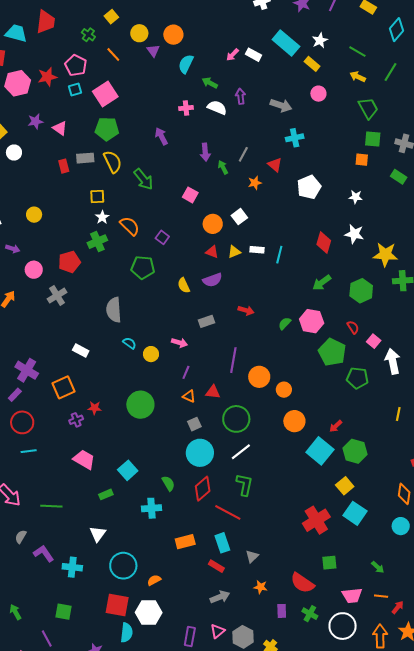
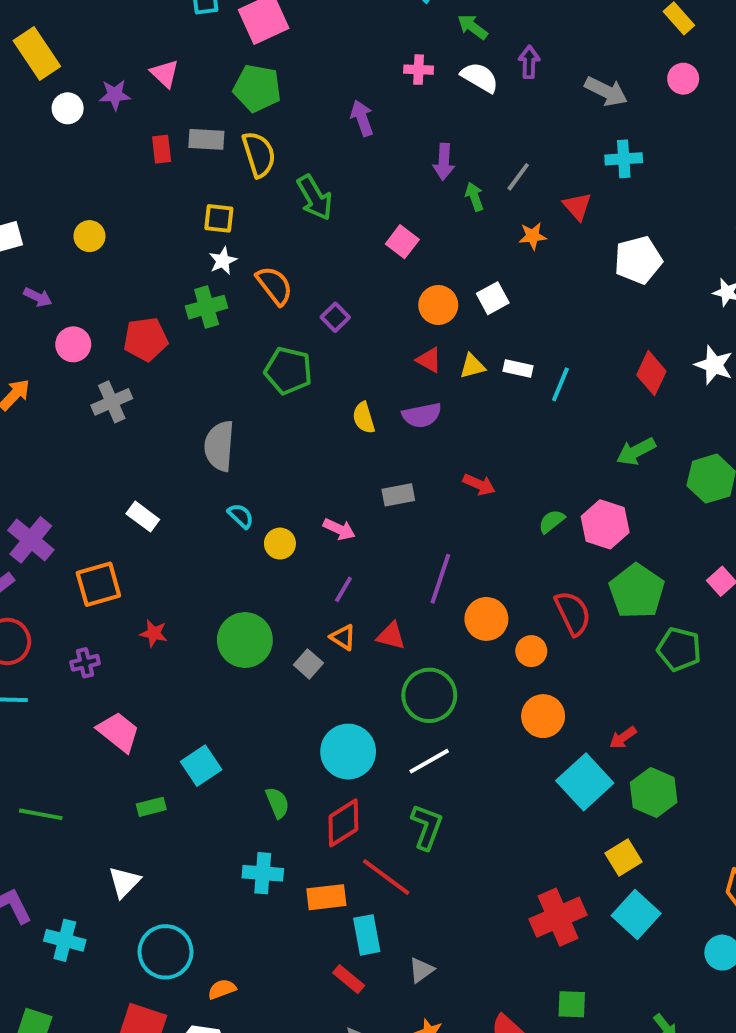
purple star: (35, 121) -> (115, 95), moved
red semicircle: (353, 327) -> (573, 613), moved, size x1.6
purple cross: (76, 420) -> (85, 663), moved
gray square: (194, 424) -> (308, 664), moved, turned -32
cyan cross: (152, 508) -> (263, 873), moved
orange rectangle: (185, 542) -> (326, 897), moved

